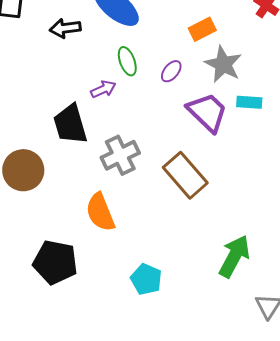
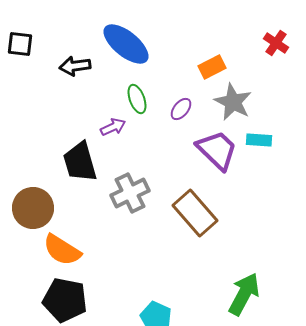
orange semicircle: (100, 212) -> (62, 250), moved, turned -36

